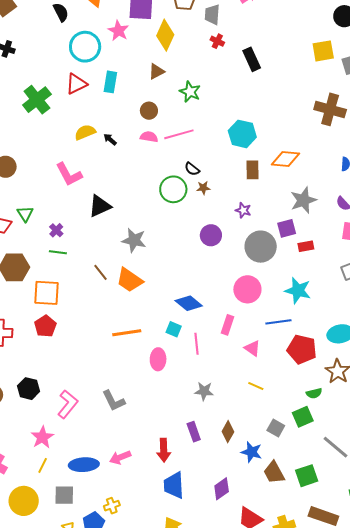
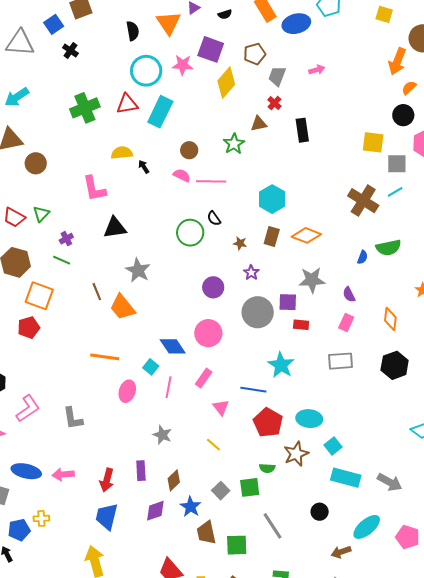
pink star: (118, 31) -> (183, 65), turned 30
brown triangle: (156, 71) -> (259, 124), moved
cyan rectangle: (110, 82) -> (160, 112), size x1.4
brown star: (203, 188) -> (240, 243), moved
pink circle: (247, 289) -> (208, 333), moved
purple diamond: (222, 489) -> (155, 511), moved

